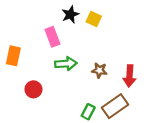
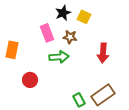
brown star: (99, 70) -> (70, 37), moved
red arrow: (130, 76) -> (103, 53), moved
green rectangle: (88, 112) -> (79, 100), turned -56

